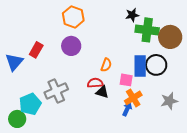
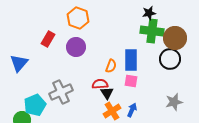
black star: (132, 15) -> (149, 13), moved
red rectangle: (36, 50) -> (48, 39), moved
black circle: (156, 65) -> (170, 59), moved
blue rectangle: (140, 66) -> (131, 60), moved
black triangle: (102, 92) -> (107, 93), turned 40
orange cross: (133, 98) -> (112, 111), moved

